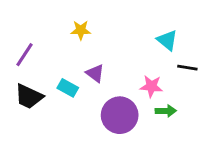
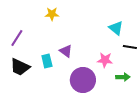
yellow star: (81, 30) -> (52, 14), moved
cyan rectangle: (68, 88) -> (47, 61), turned 48
green arrow: (166, 111) -> (123, 77), moved

